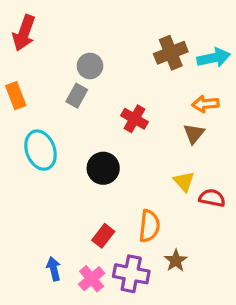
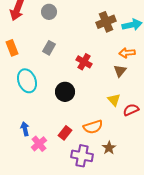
gray circle: (90, 66) -> (49, 12), moved
red semicircle: (212, 198) -> (131, 110), turned -35
orange semicircle: (149, 226) -> (93, 127), turned 66
blue arrow: (54, 269) -> (25, 129), moved
pink cross: (92, 279) -> (39, 144), moved

